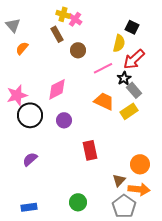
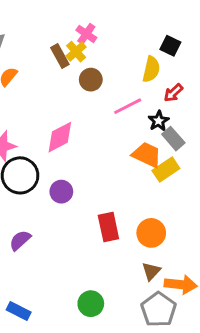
yellow cross: (63, 14) -> (76, 52), moved, turned 32
red arrow: (134, 59) -> (173, 93), size x0.6
orange trapezoid: (104, 101) -> (147, 155), moved
purple circle: (64, 120) -> (61, 192), moved
orange circle: (140, 164) -> (151, 233), moved
blue rectangle: (29, 207) -> (19, 311), turned 35

